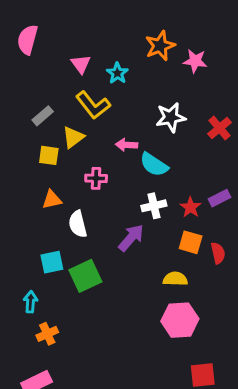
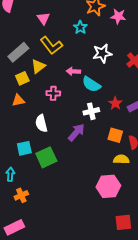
cyan star: (117, 73) -> (80, 27), moved
gray rectangle: (43, 116) -> (18, 52), size x1.5
yellow square: (49, 155) -> (22, 78), turned -32
orange triangle: (52, 200) -> (18, 100), moved
red star: (191, 207) -> (115, 103), moved
yellow semicircle: (175, 279) -> (121, 159), moved

